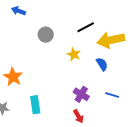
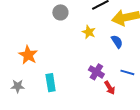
red arrow: (78, 116) -> (110, 88), moved

